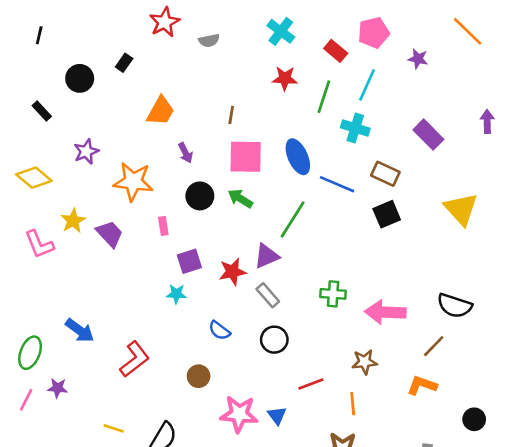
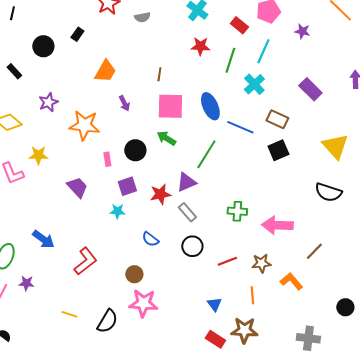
cyan cross: (355, 128) -> (254, 84), turned 30
black circle: (200, 196) -> (135, 150), moved
yellow star: (73, 221) -> (38, 155), turned 30
purple trapezoid: (110, 234) -> (77, 187), moved
black semicircle: (455, 306) -> (328, 192), moved
red line: (311, 384) -> (227, 261), moved
orange L-shape: (422, 385) -> (291, 281), moved, turned 30
pink star: (239, 414) -> (143, 303), moved
blue triangle: (277, 415) -> (214, 304), moved

